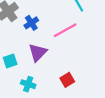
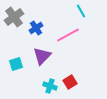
cyan cross: (28, 84) -> (50, 86), moved

